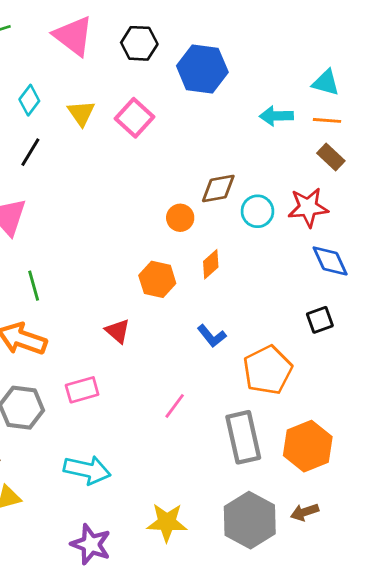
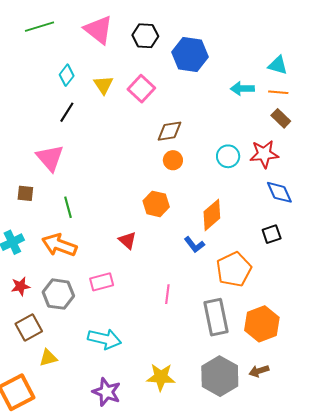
brown diamond: (218, 189) -> (170, 131), moved
orange diamond: (211, 264) -> (212, 215), moved, size x1.5
pink line: (175, 406) -> (167, 294), turned -30

